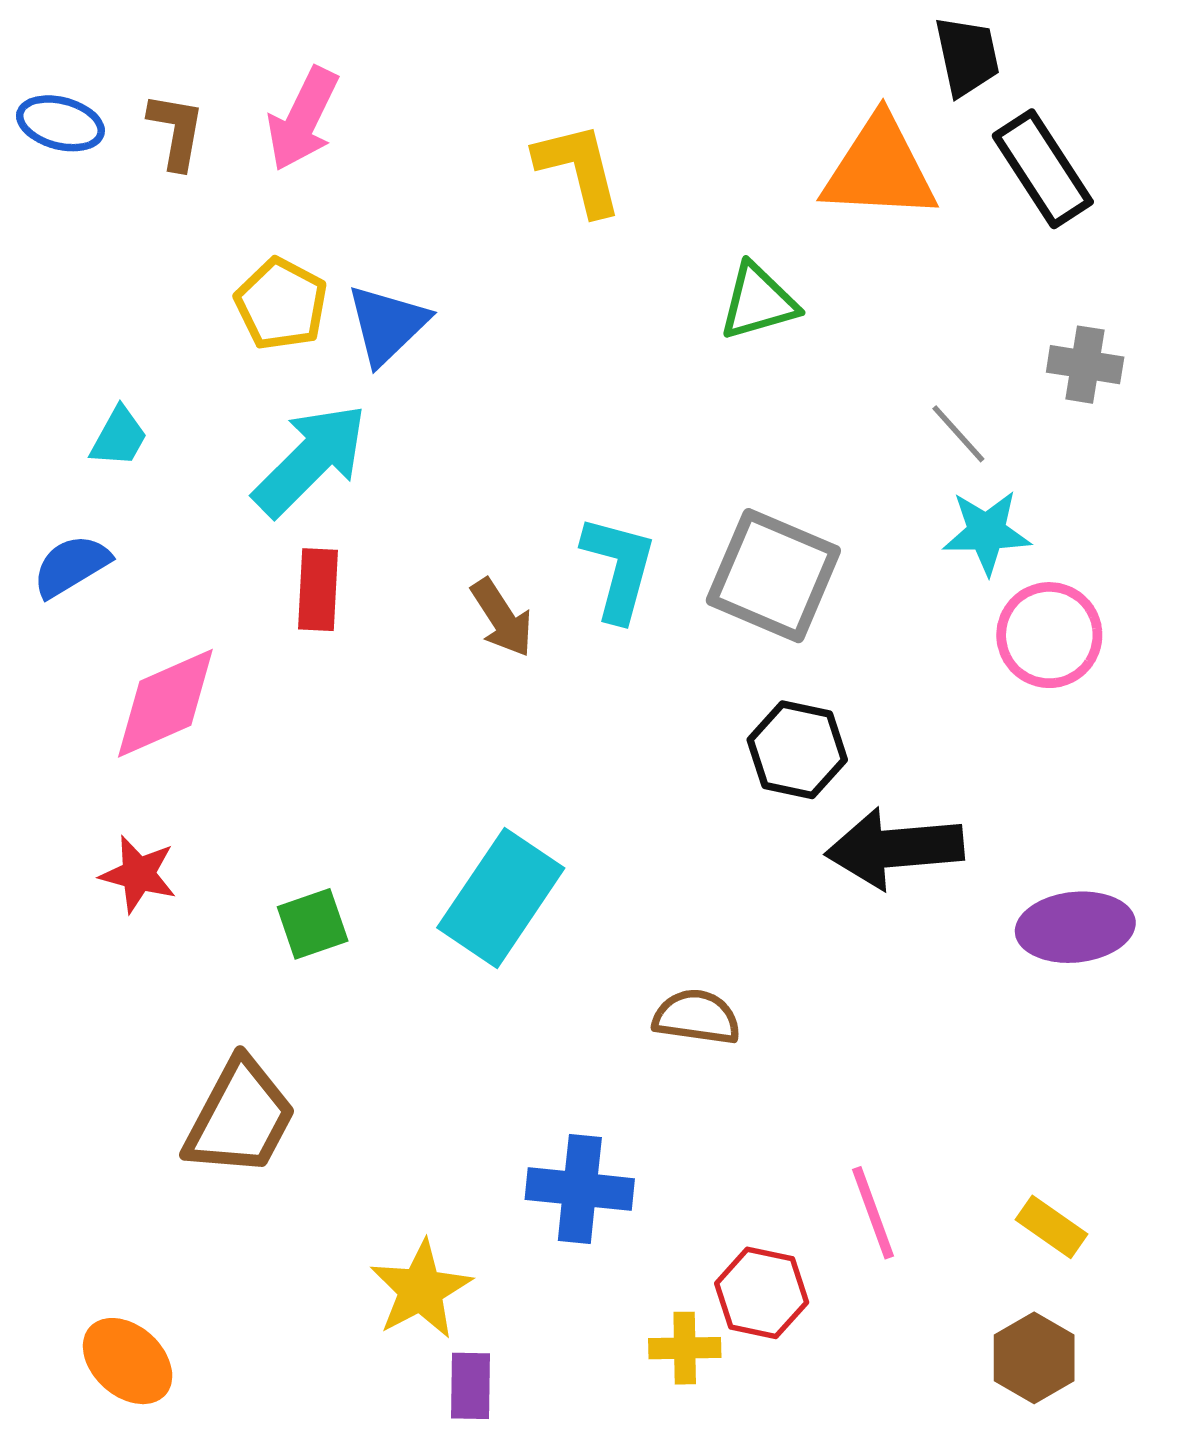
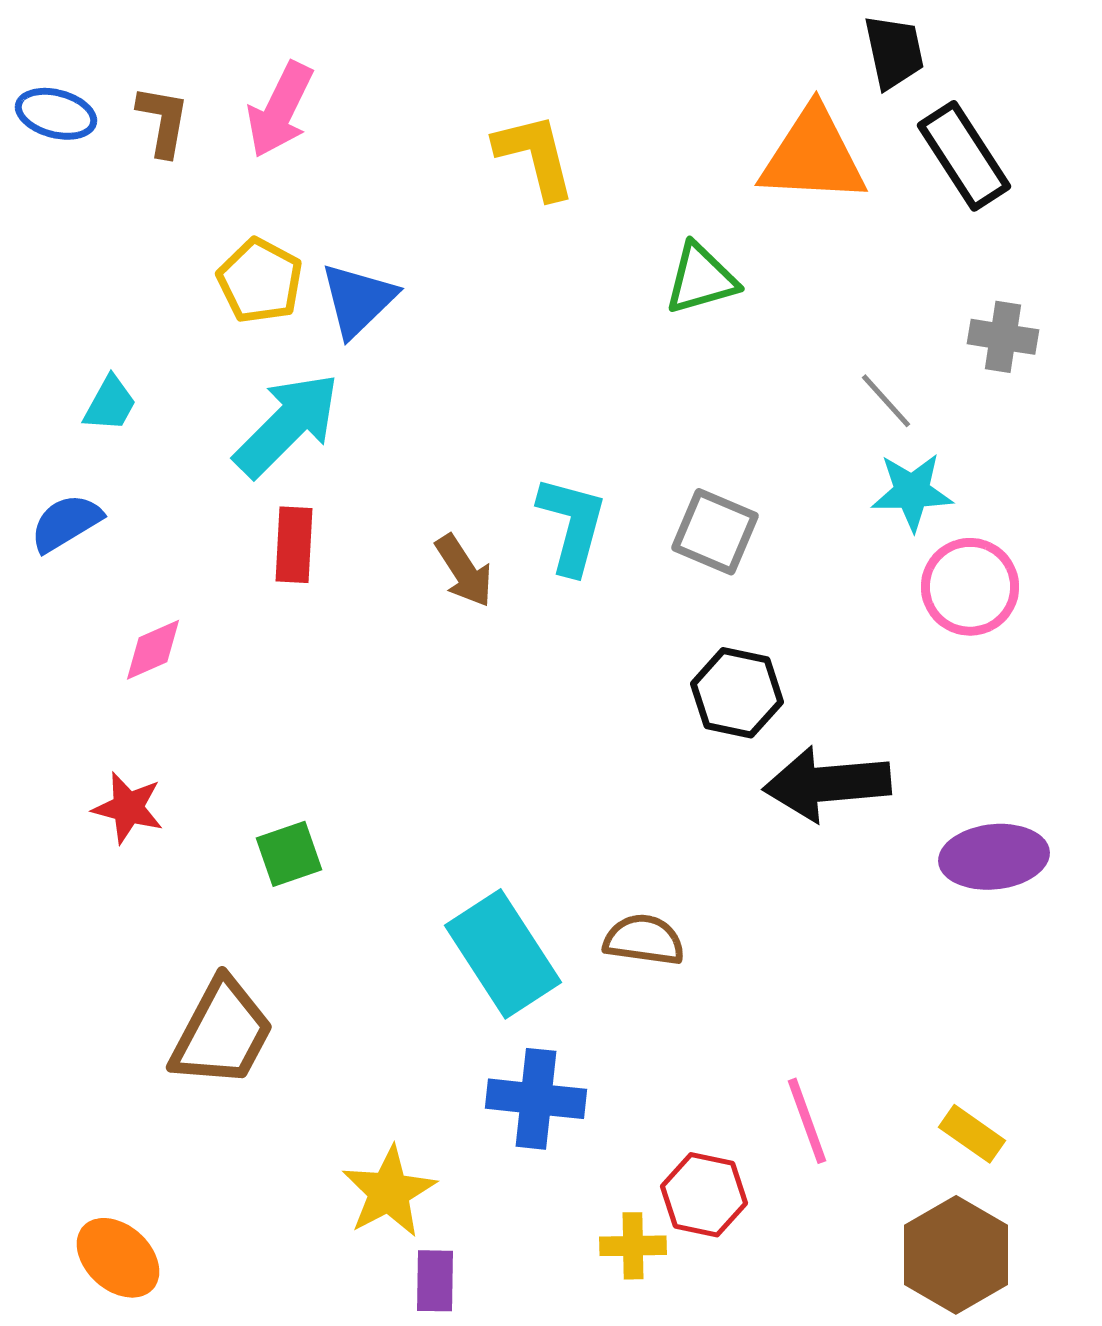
gray square: (773, 576) -> (715, 532), size x0.7
pink diamond: (165, 703) -> (153, 650), size x0.6
cyan rectangle: (501, 898) -> (503, 954), moved, turned -67
brown hexagon: (1034, 1358) -> (956, 1255), size x1.4

